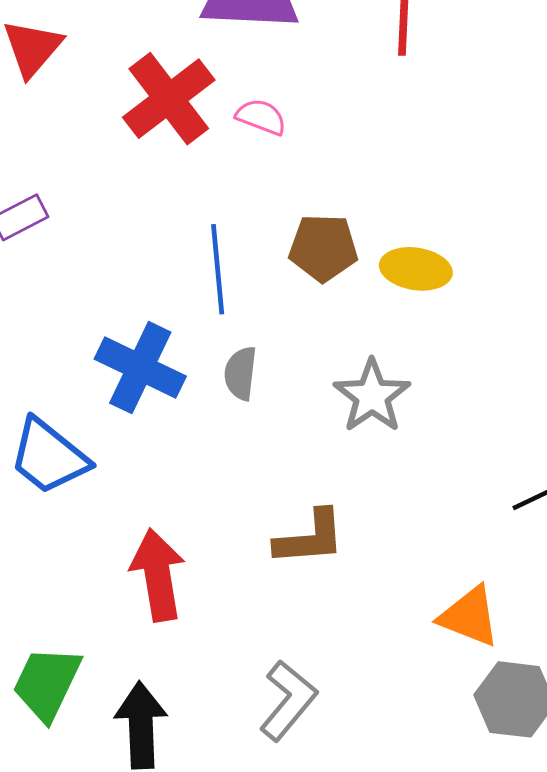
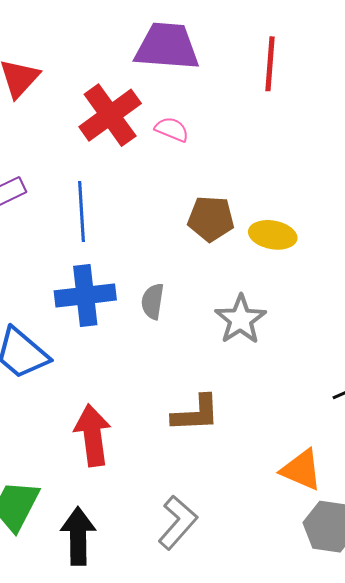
blue line: (218, 269) -> (81, 212), moved
blue cross: (140, 368) -> (85, 295), turned -34

